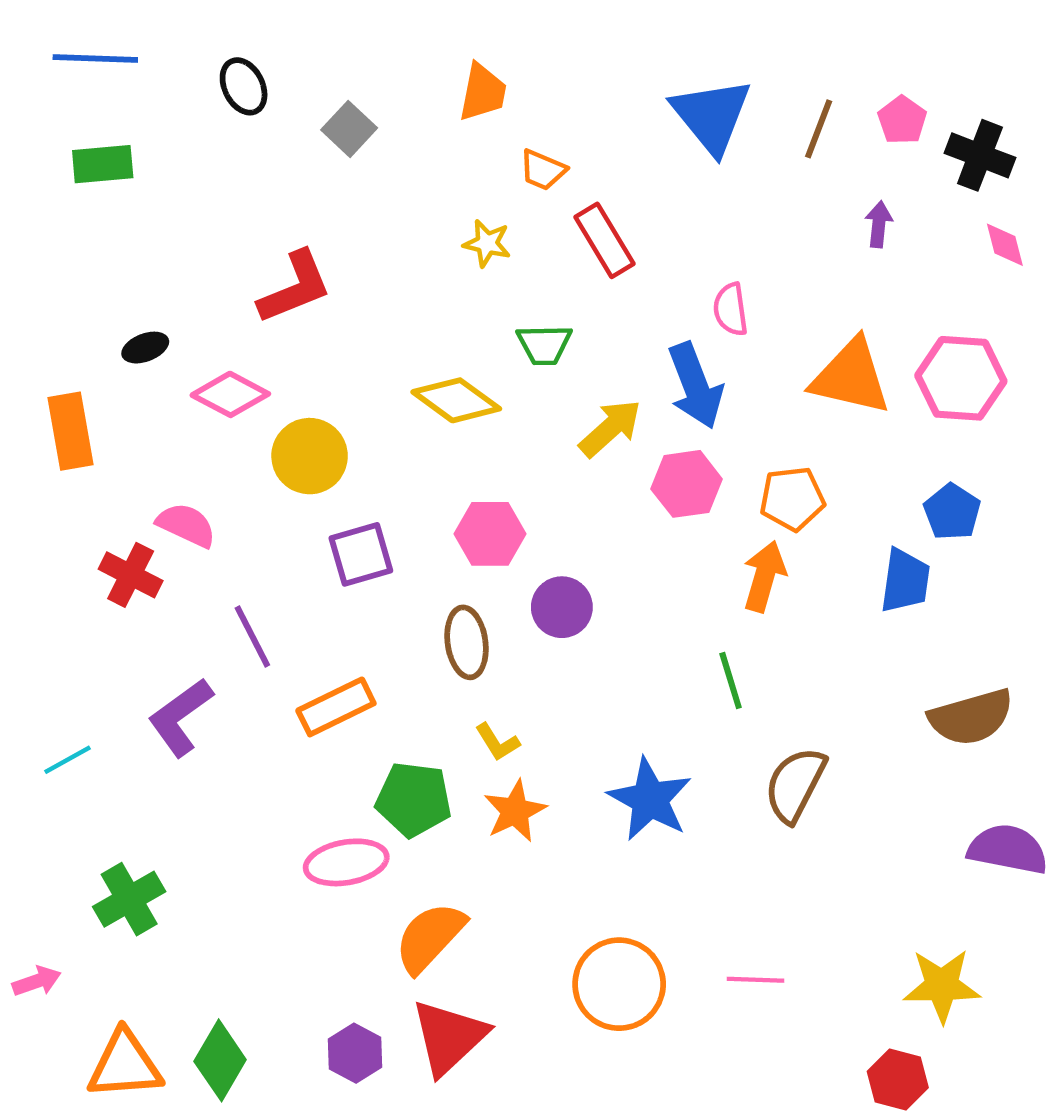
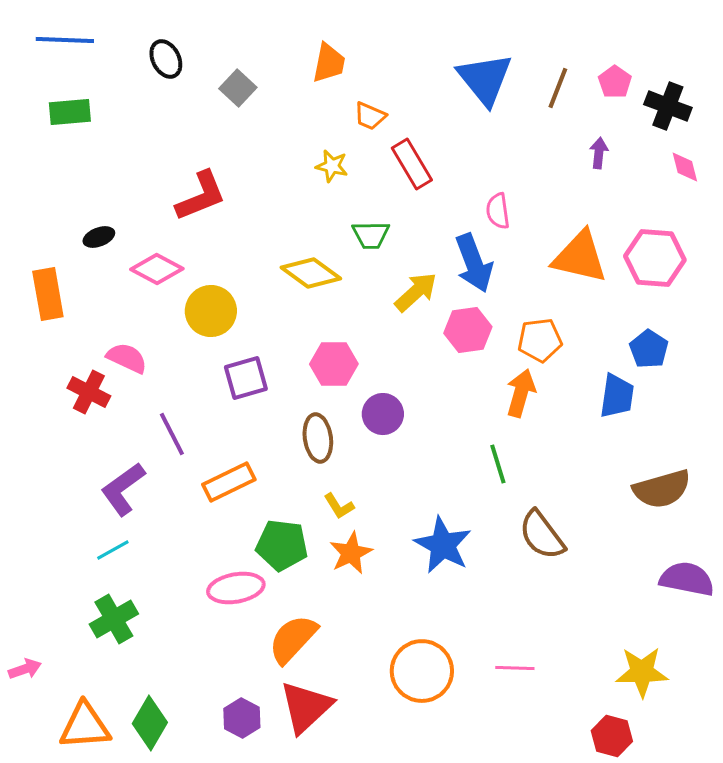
cyan line: (67, 760) -> (113, 550), moved
brown semicircle: (795, 785) -> (542, 535), turned -64
green cross: (129, 899) -> (114, 619), moved

